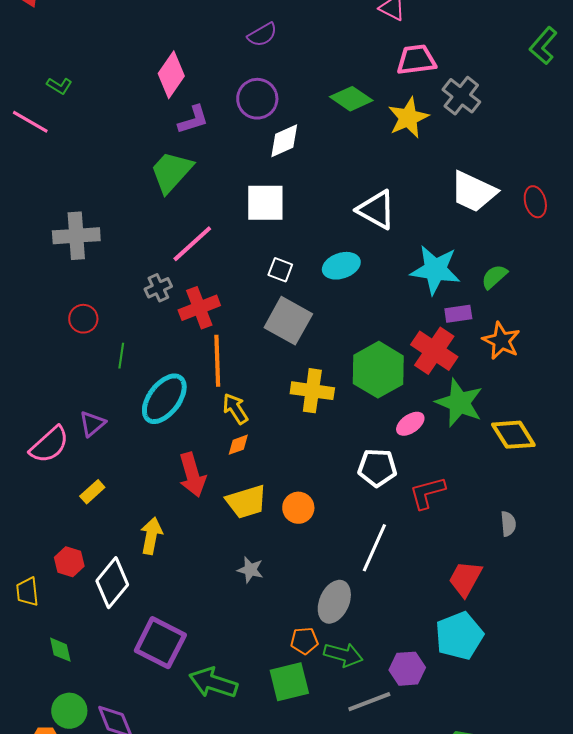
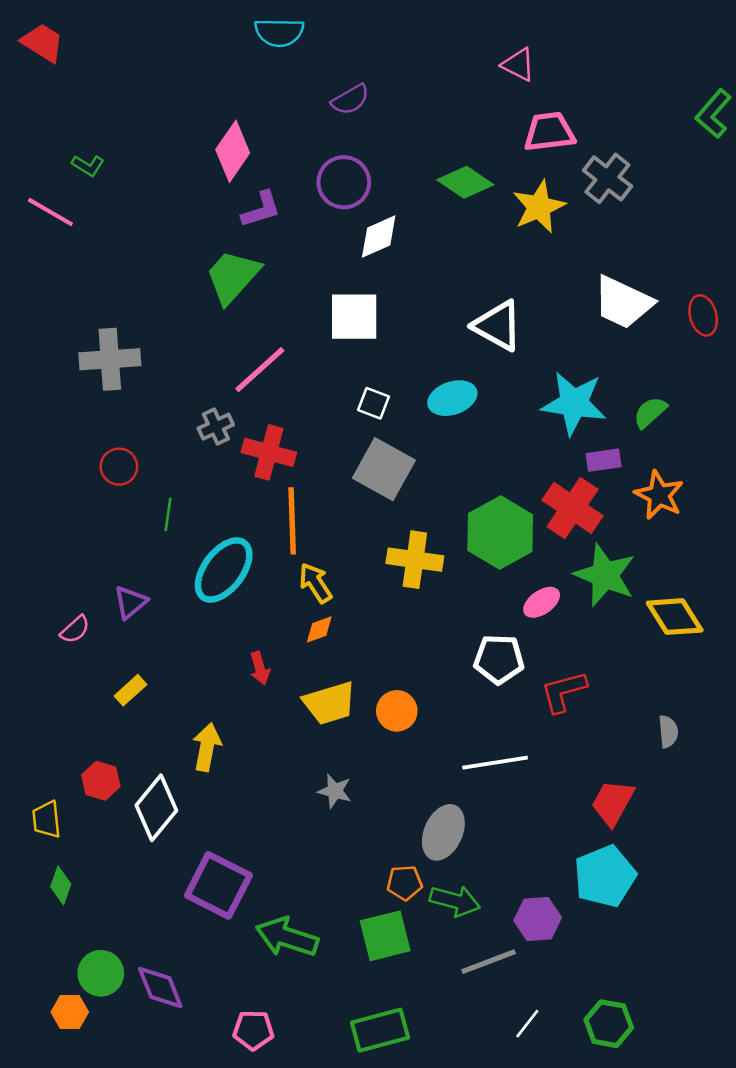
red cross: (199, 308) -> (269, 452), turned 36
pink semicircle: (49, 445) -> (75, 629), size x0.6
red arrow: (192, 475) -> (260, 668), size x0.6
white line: (374, 548) -> (495, 763), turned 57
green diamond: (60, 650) -> (61, 885), moved, turned 32

